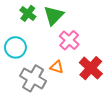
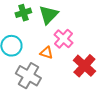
green cross: (28, 13) -> (23, 13), turned 35
orange triangle: (57, 67) -> (46, 53), moved

